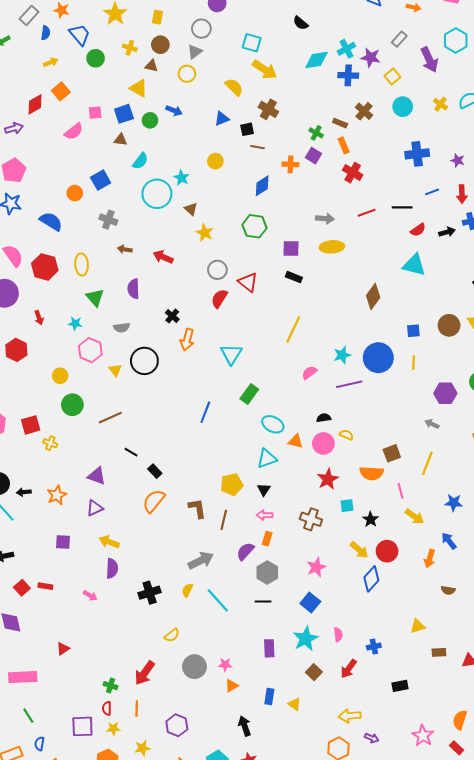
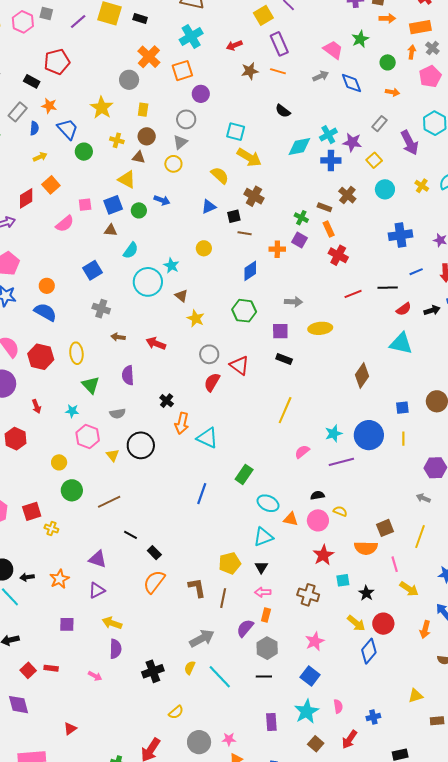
orange circle: (75, 193) -> (47, 286), moved
gray arrow: (325, 219) -> (293, 302), moved
cyan triangle: (231, 354) -> (207, 438), moved, turned -35

